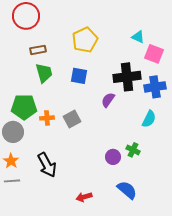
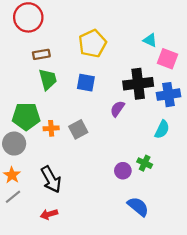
gray line: (12, 181) -> (13, 197), turned -35
red arrow: (84, 197) -> (49, 214), moved

